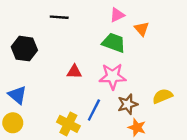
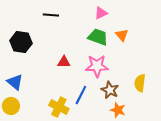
orange triangle: (142, 29) -> (122, 35), moved
yellow semicircle: (162, 96) -> (140, 83), turned -60
brown star: (128, 104) -> (110, 90), turned -30

